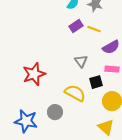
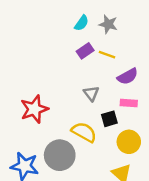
gray circle: (55, 112) -> (60, 155), size x1.6

